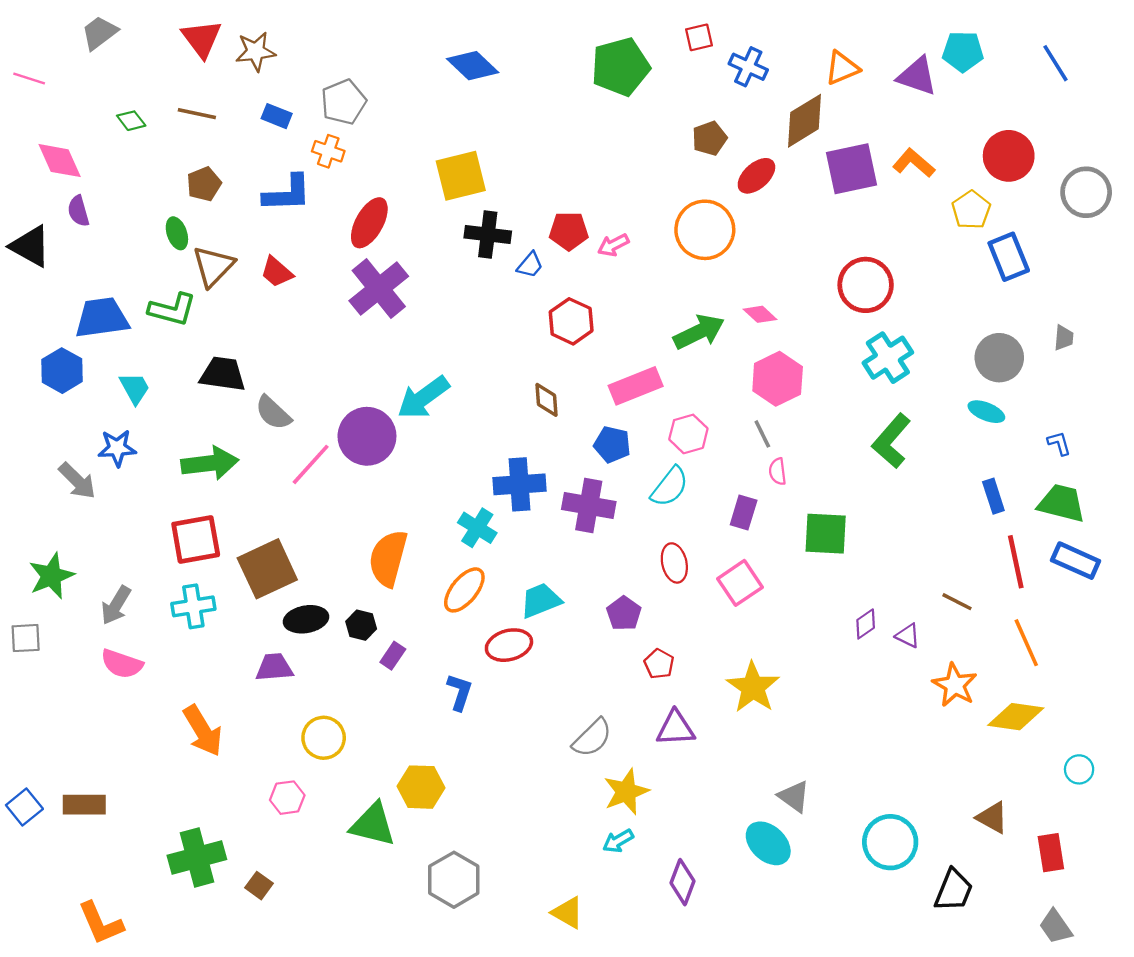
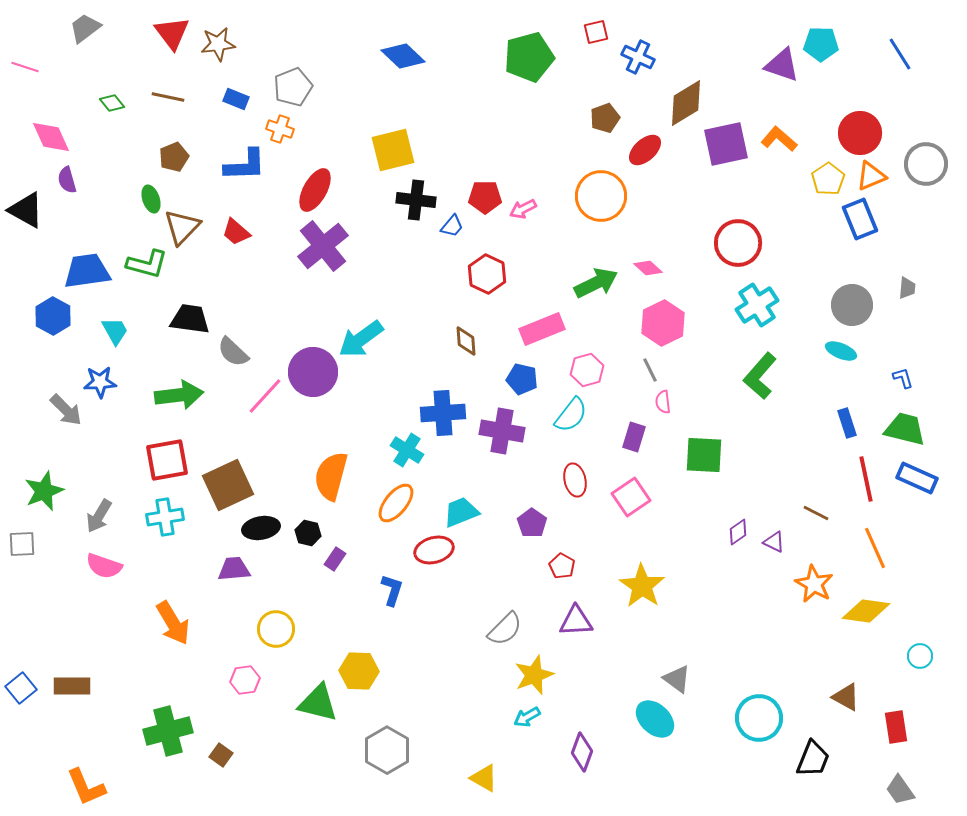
orange triangle: (842, 68) -> (871, 176), moved

